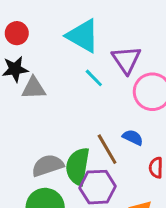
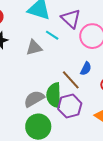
gray triangle: (34, 88) -> (34, 48), moved
blue semicircle: (133, 137) -> (86, 69), turned 104

